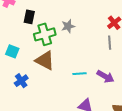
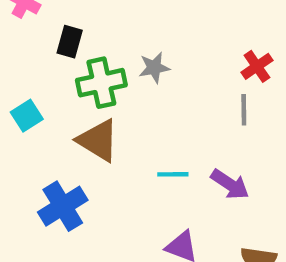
cyan square: (12, 51) -> (27, 116), turned 32
blue cross: (21, 81) -> (63, 206), moved, size x1.5

